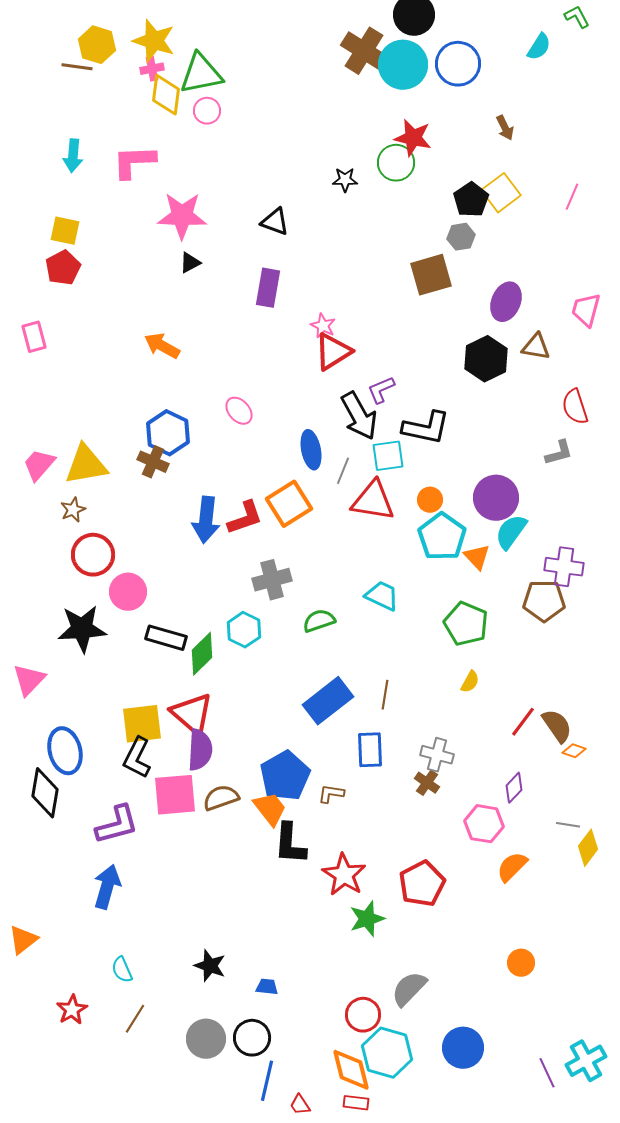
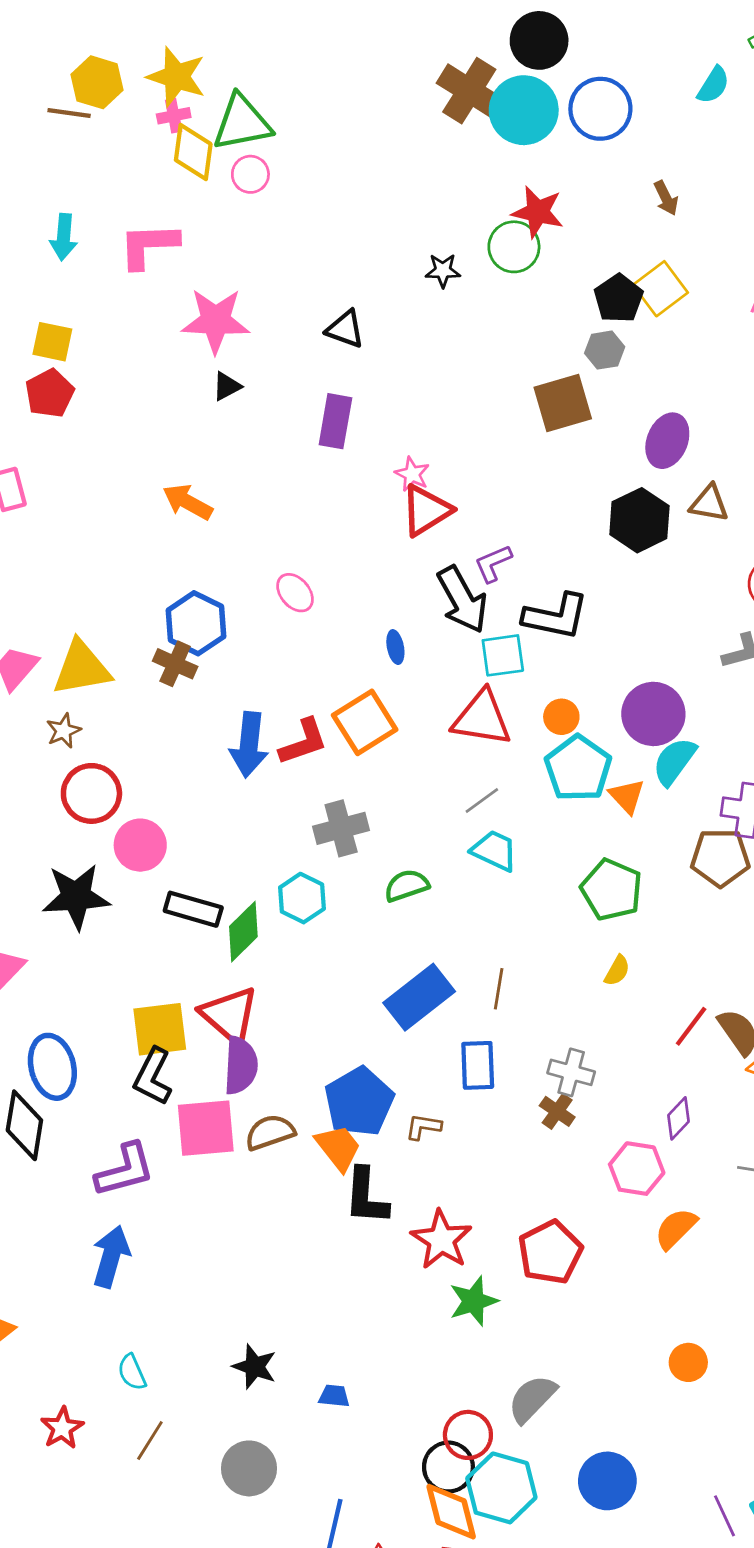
blue ellipse: (311, 450) -> (395, 647), size x0.6
gray line: (343, 471) -> (482, 800), moved, turned 32
black circle: (252, 1038) -> (448, 1467), moved

